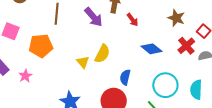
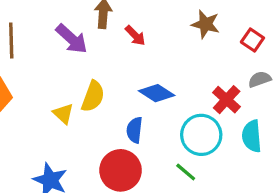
red cross: (186, 46) -> (227, 100), moved
blue diamond: (152, 49) -> (157, 93), moved

